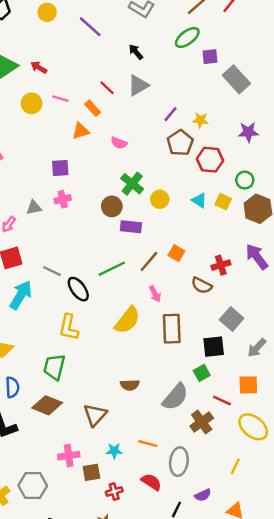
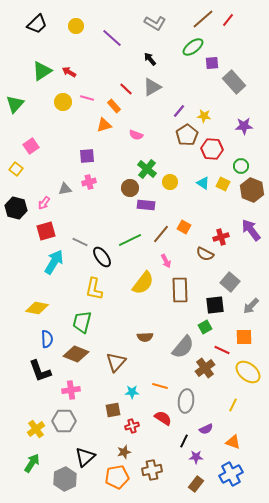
pink cross: (69, 456) -> (71, 390), moved

